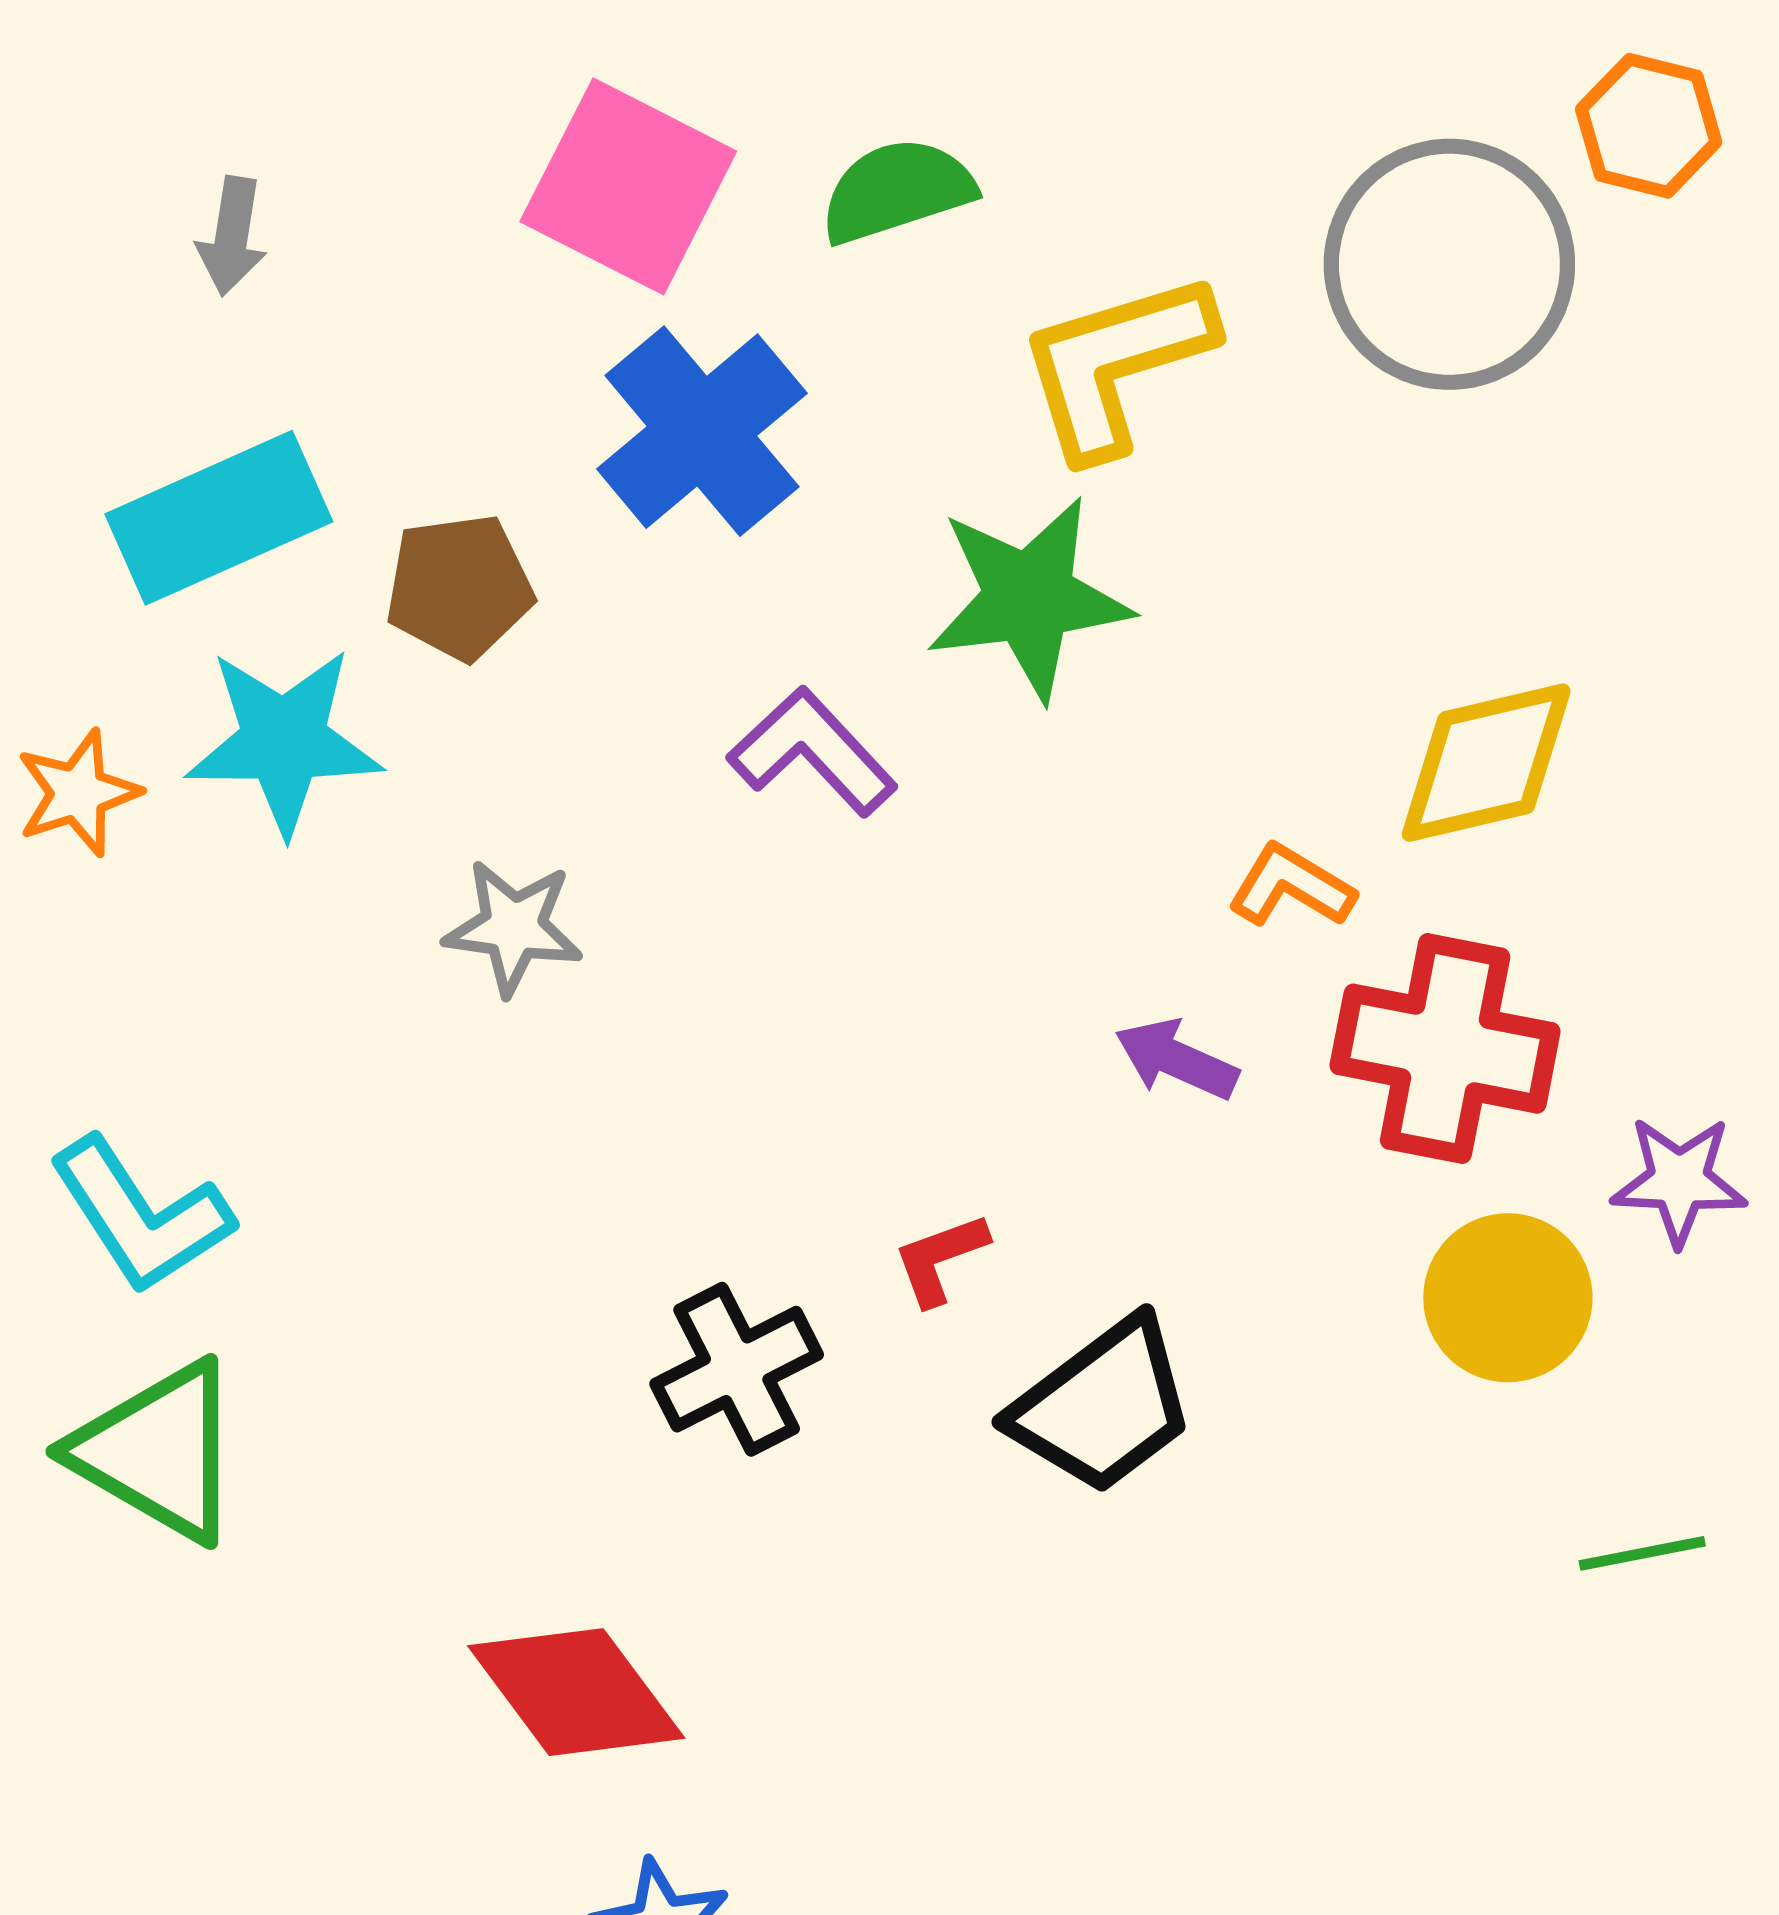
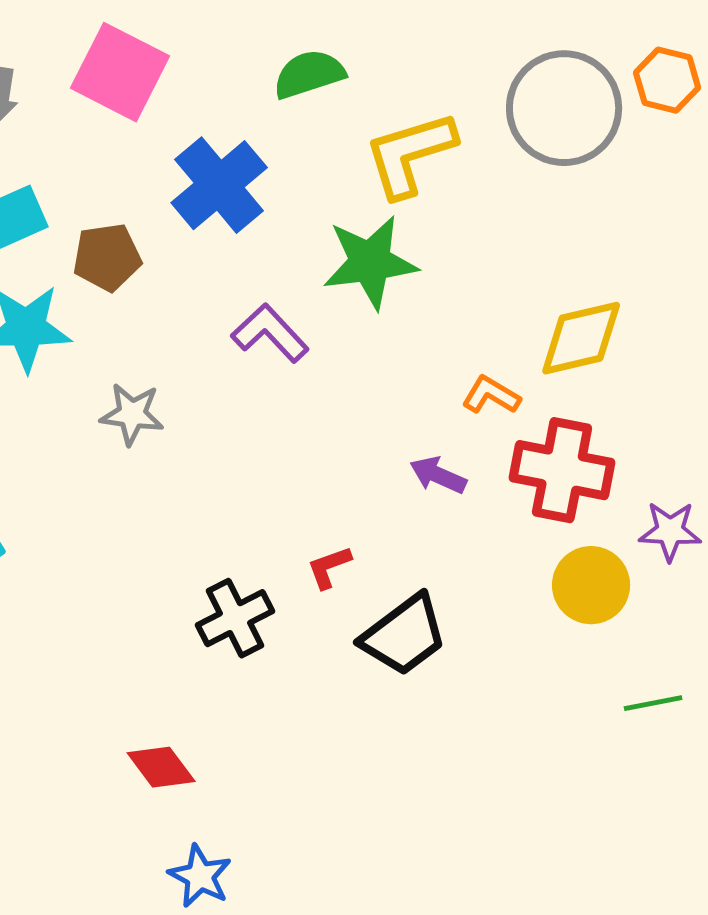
orange hexagon: (1649, 126) -> (667, 80), moved
pink square: (628, 186) -> (120, 72), moved
red diamond: (576, 1692) -> (161, 767), size x0.7

